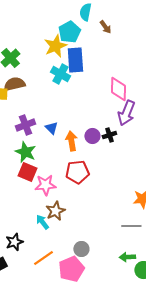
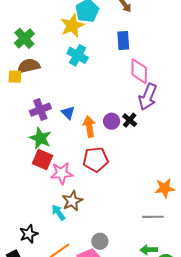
blue rectangle: (75, 60) -> (123, 40), moved, size x0.7
black cross: (109, 135) -> (130, 120), turned -32

